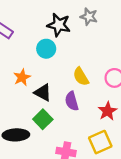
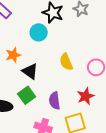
purple semicircle: (72, 101) -> (55, 101), moved

